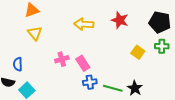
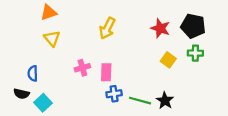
red star: (120, 20) -> (160, 28), moved
yellow arrow: (84, 24) -> (107, 28), turned -66
pink rectangle: (83, 63) -> (106, 72), turned 35

